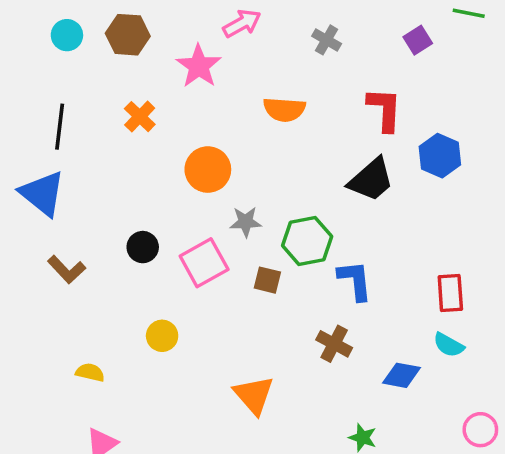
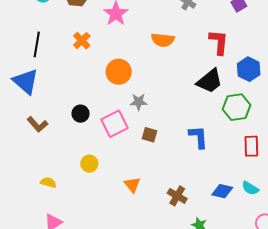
green hexagon: (307, 241) -> (237, 107), moved
brown cross: (334, 344) -> (177, 196), moved
cyan semicircle: (449, 345) -> (250, 188), moved
orange triangle: (254, 395) -> (132, 185), moved, size x0.7

